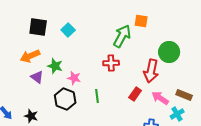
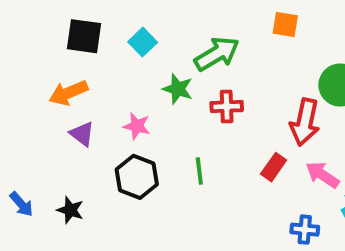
green arrow: (122, 36) -> (217, 54), moved, turned 30
green star: (55, 66) -> (178, 89), moved
pink star: (74, 78) -> (137, 126), moved

